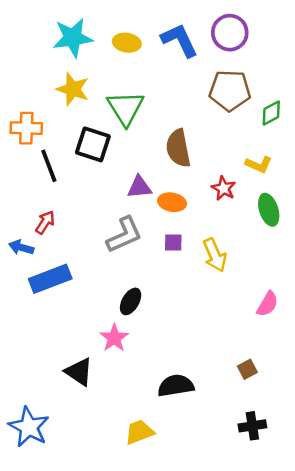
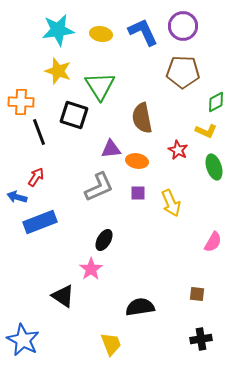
green diamond: (271, 113) -> (216, 102), moved
brown square: (247, 369) -> (197, 294), turned 35
yellow trapezoid: (139, 432) -> (111, 344), turned 90

